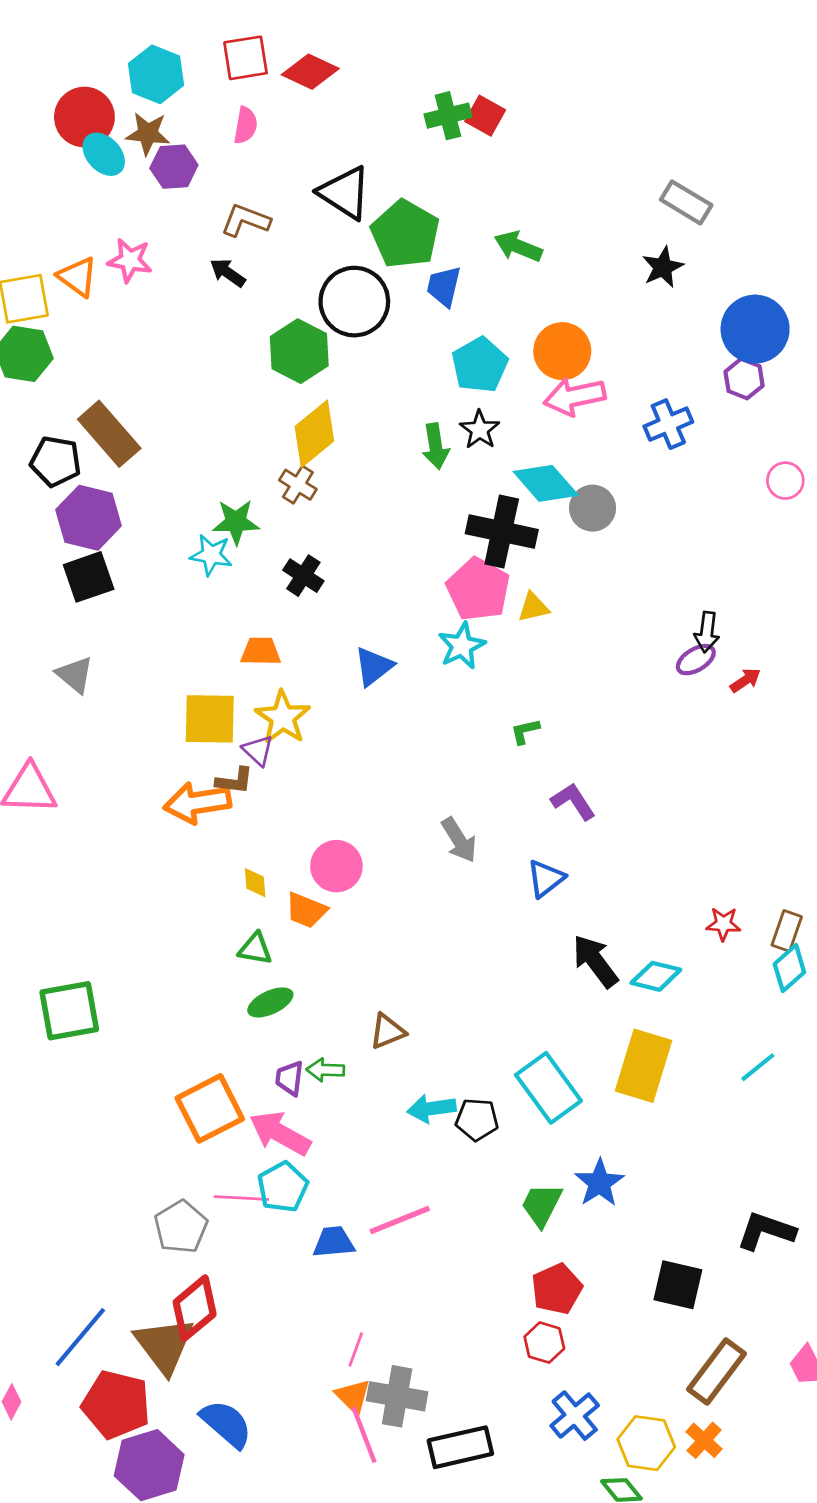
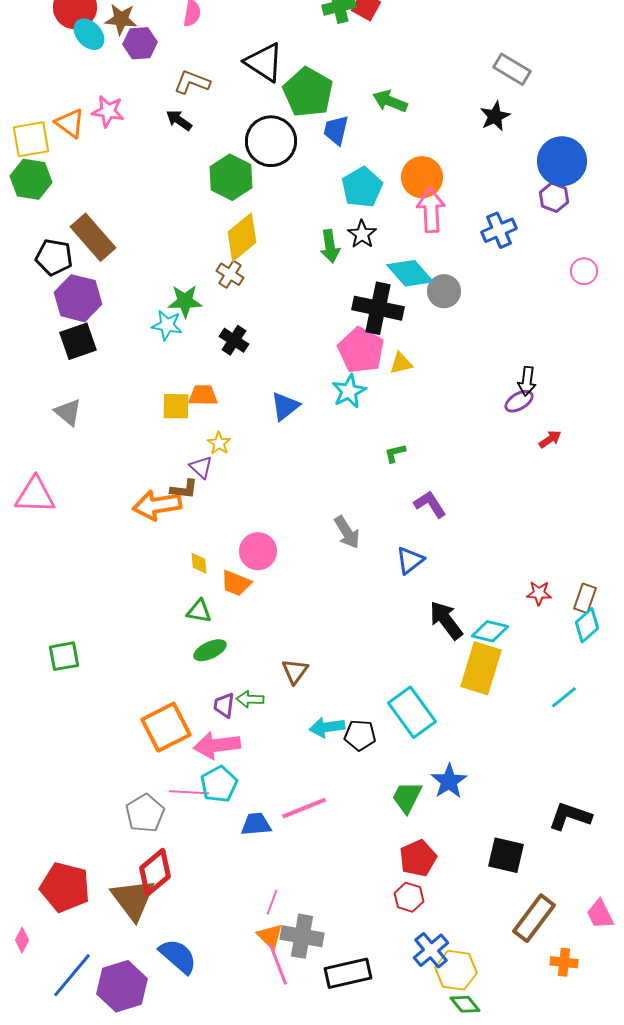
pink arrow: (575, 397) -> (431, 210), turned 99
red arrow: (745, 680) -> (550, 439), moved
yellow star: (283, 717) -> (219, 443), size x0.6
yellow square: (210, 719) -> (176, 406), moved, size x0.7
green square: (69, 1011) -> (64, 656), size x0.7
brown triangle: (387, 1031) -> (295, 671), turned -32
yellow rectangle: (643, 1066) -> (481, 668), moved
pink arrow: (280, 1133) -> (217, 745), turned -36
blue line: (80, 1337) -> (72, 975), moved
red pentagon: (116, 1405) -> (65, 887), moved
orange cross: (704, 1440) -> (564, 962), moved, turned -36
yellow hexagon: (646, 1443) -> (456, 970), moved

